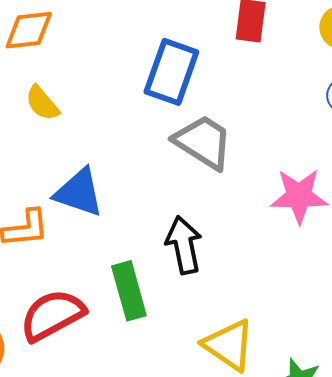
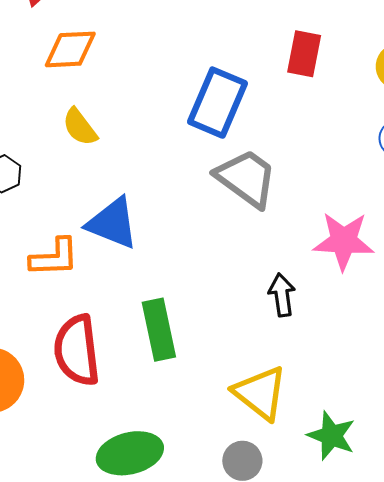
black arrow: (184, 245) -> (282, 295), moved, size x0.7
red semicircle: (52, 315) -> (77, 350), turned -72

